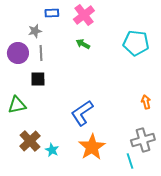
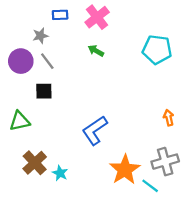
gray line: (41, 53) -> (47, 61), turned -35
orange star: (92, 147) -> (125, 170), moved
cyan line: (130, 161) -> (150, 186), turned -35

